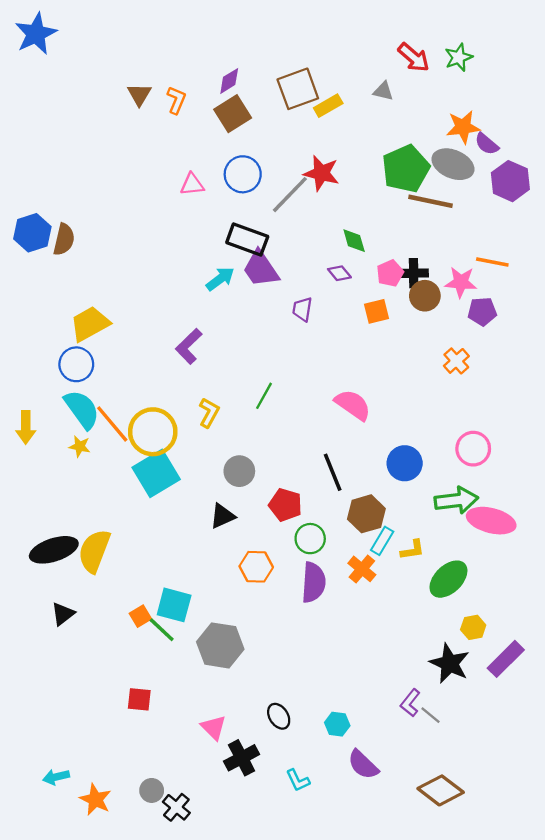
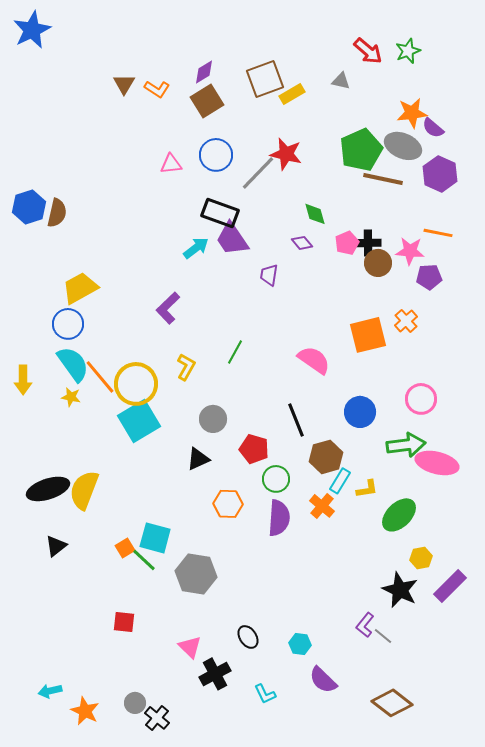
orange L-shape: (176, 100) -> (157, 89), turned 100
purple hexagon: (510, 181) -> (440, 174), moved
orange square: (377, 311) -> (368, 335), moved, size x1.6

